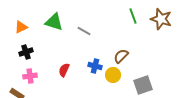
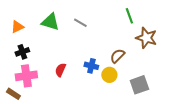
brown star: (161, 19) -> (146, 38), moved
gray line: (84, 31) -> (80, 23), moved
pink cross: (30, 76) -> (26, 76), size x1.5

